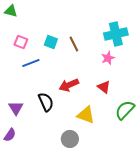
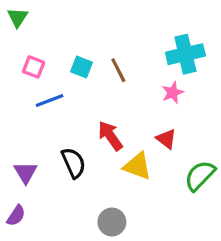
green triangle: (11, 11) -> (18, 17), turned 48
red arrow: (69, 85) -> (110, 136), turned 78
yellow triangle: (86, 115) -> (137, 166), moved

